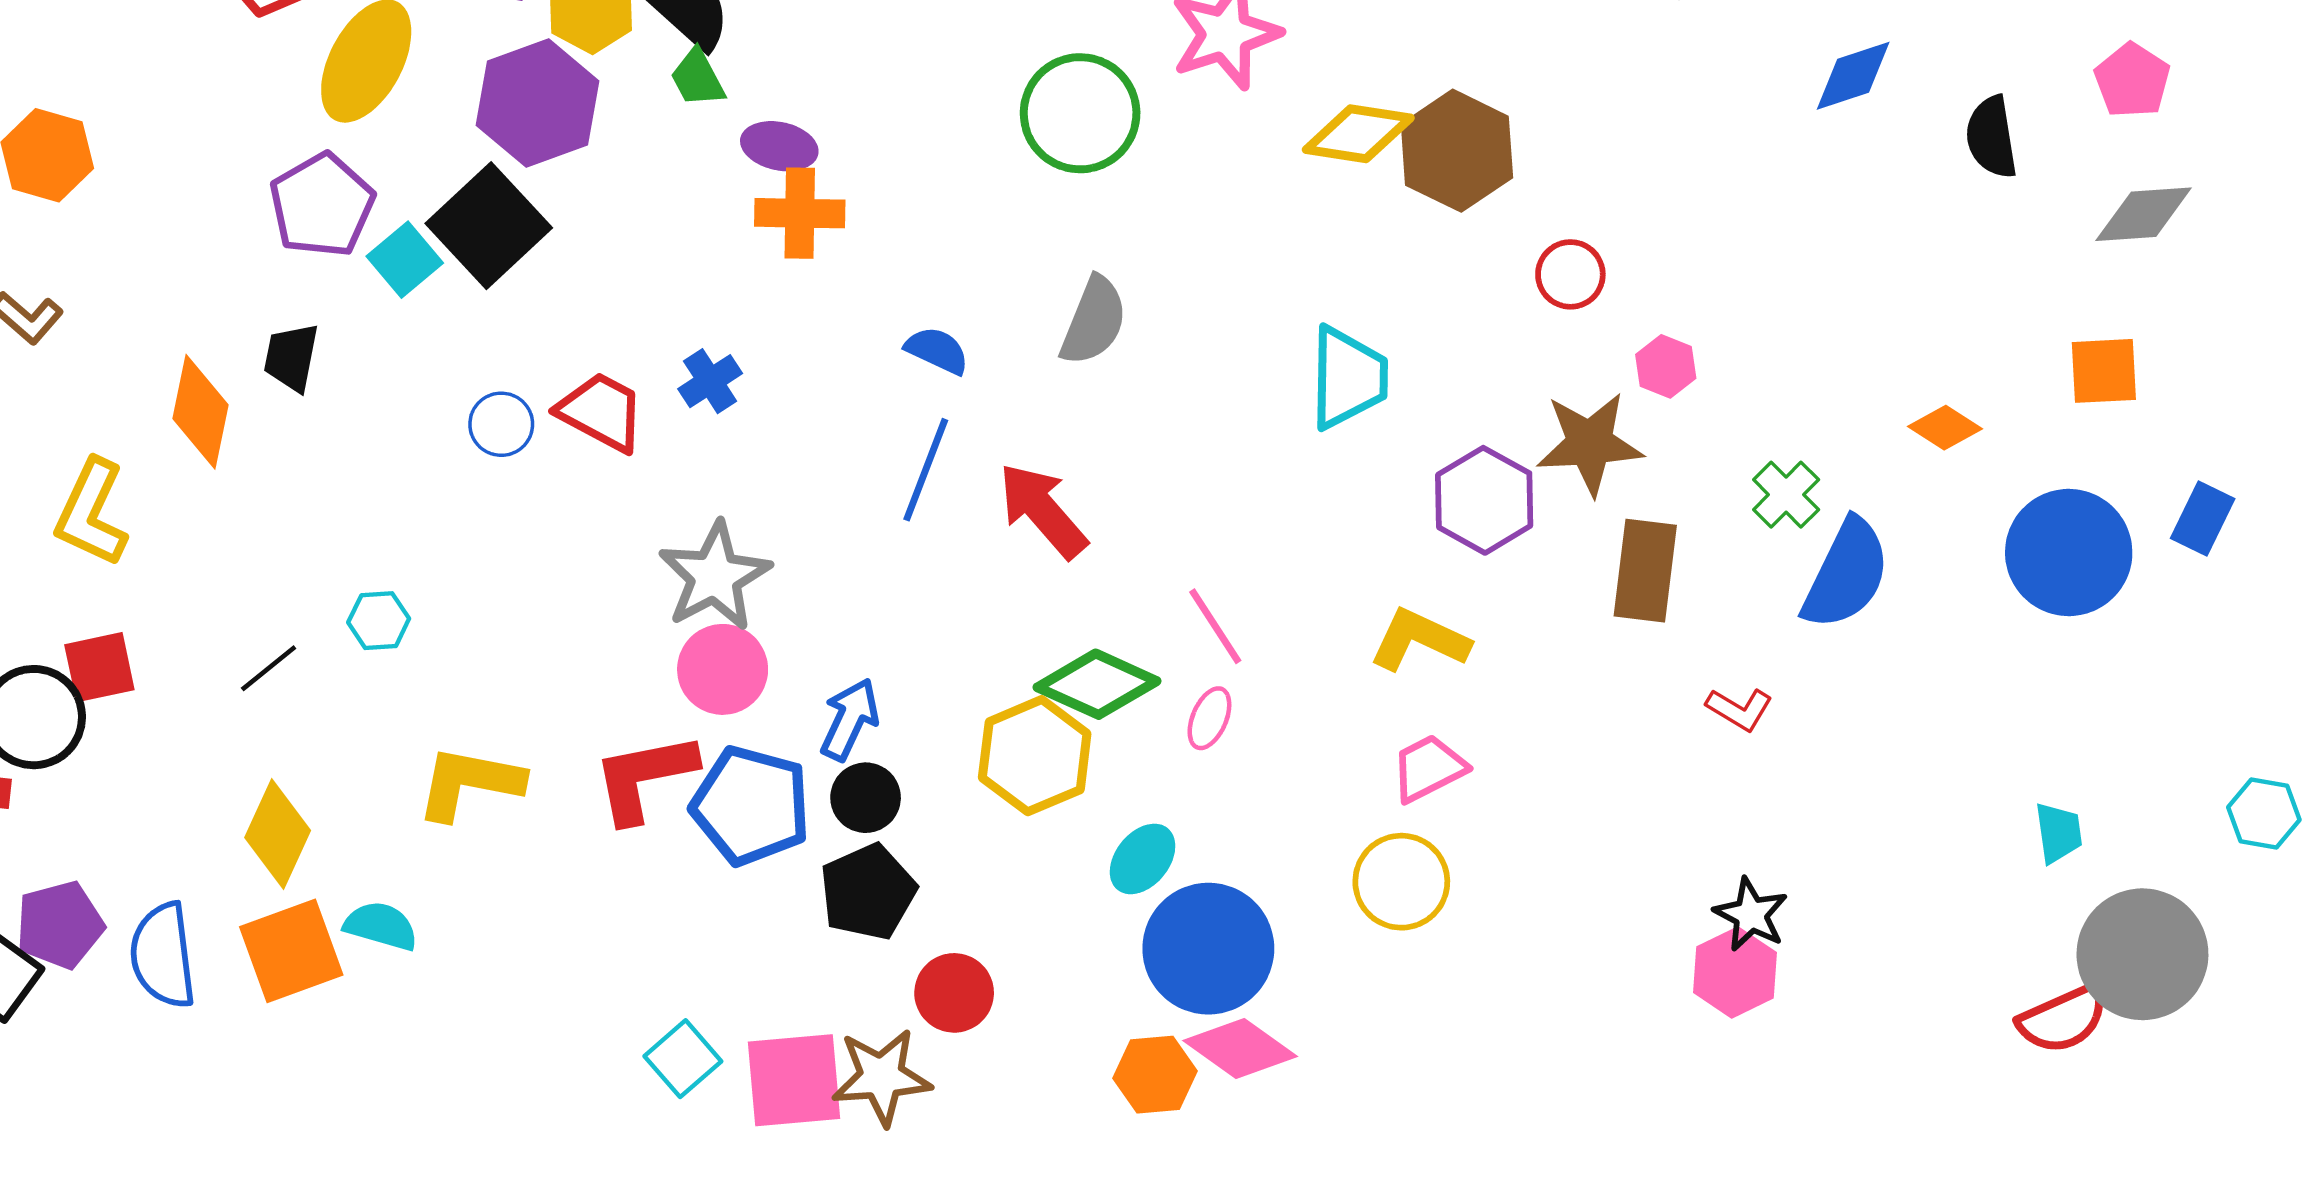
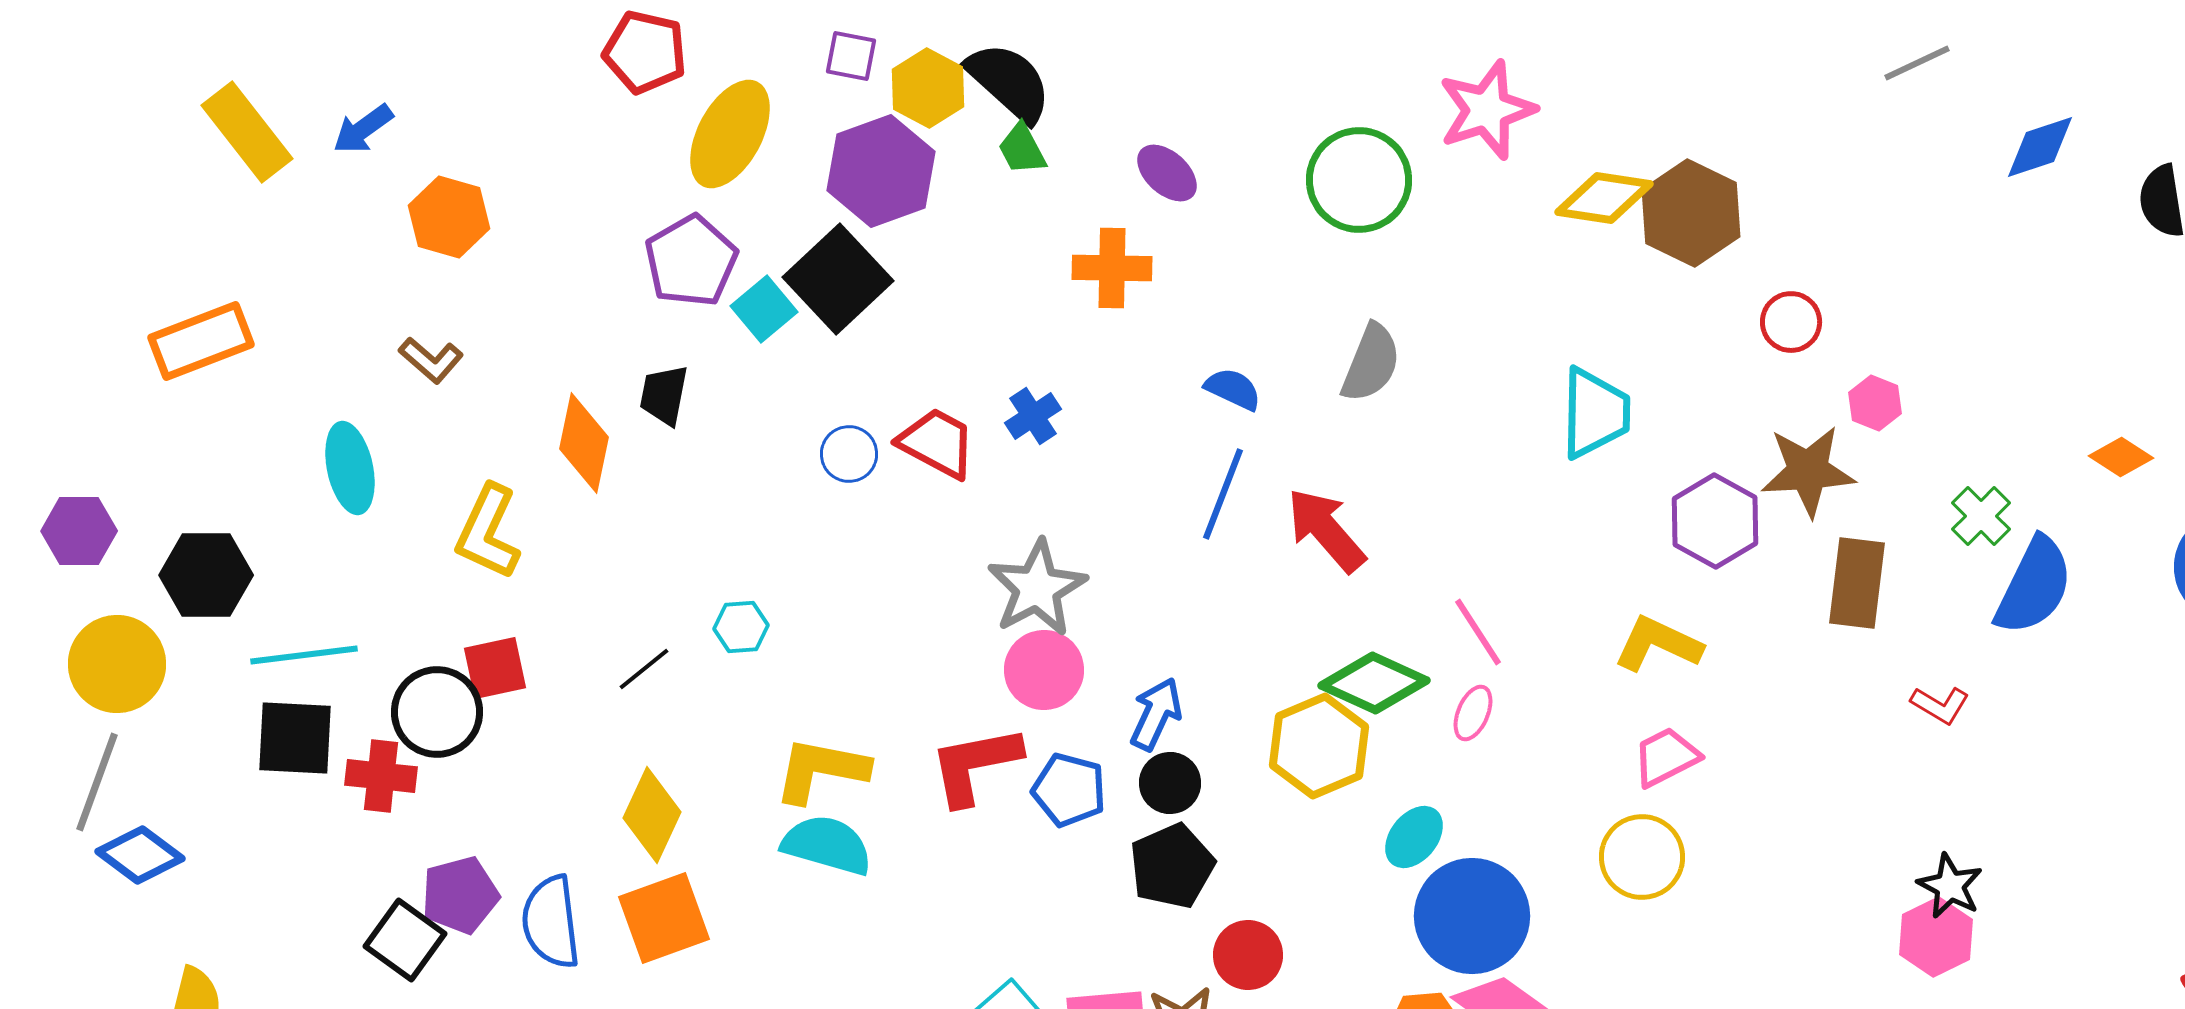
purple ellipse: (779, 146) -> (1167, 173), moved, turned 30
blue pentagon: (751, 806) -> (1069, 790), size x0.7
cyan semicircle: (381, 926) -> (827, 845), moved, size x1.4

